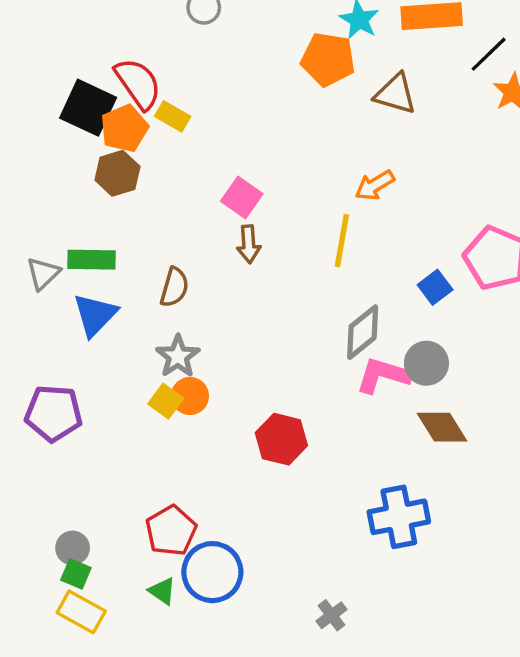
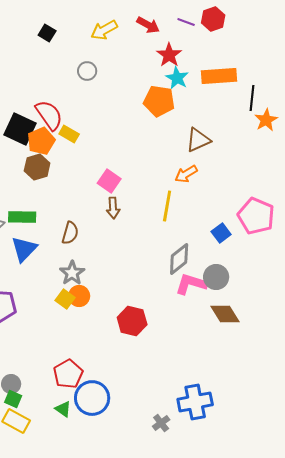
black line: (489, 54) -> (252, 98), turned -40
brown triangle: (395, 94) -> (198, 140), moved, turned -40
blue cross: (399, 517) -> (195, 402), moved

